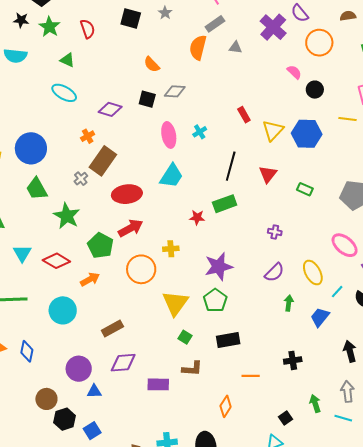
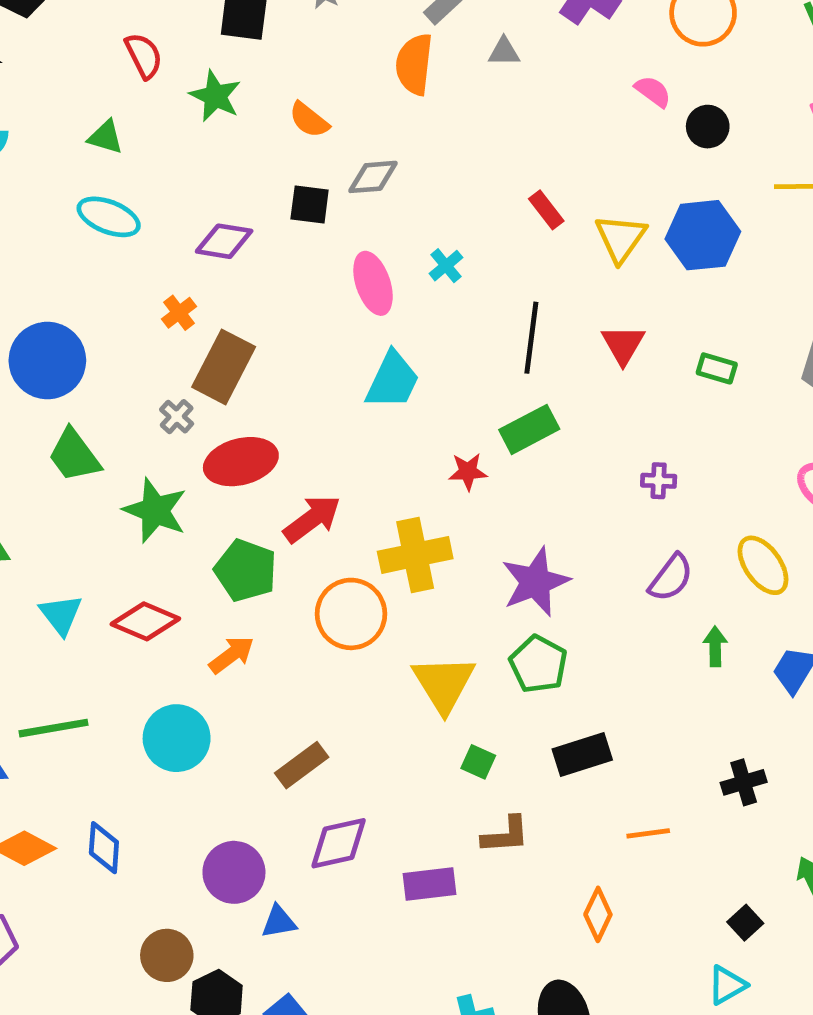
green star: (49, 27) -> (215, 96), moved
red ellipse: (127, 194) -> (241, 462), moved
yellow cross: (171, 249) -> (415, 555), size x1.8

